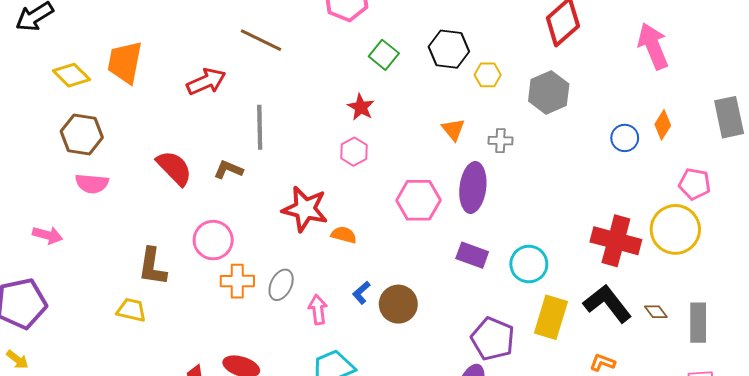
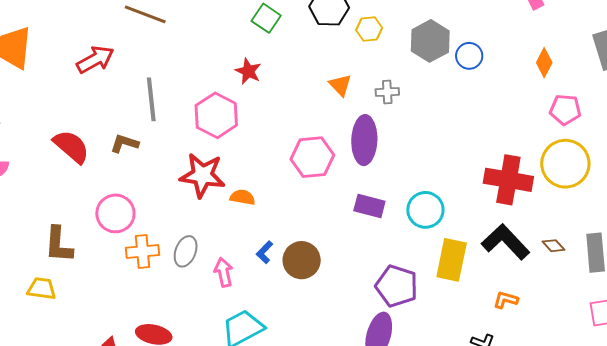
blue circle: (625, 138) -> (469, 56), moved
pink hexagon: (354, 152) -> (216, 115), moved, size x1.6
pink pentagon: (695, 184) -> (565, 110), moved

